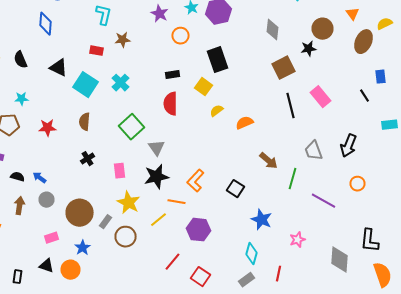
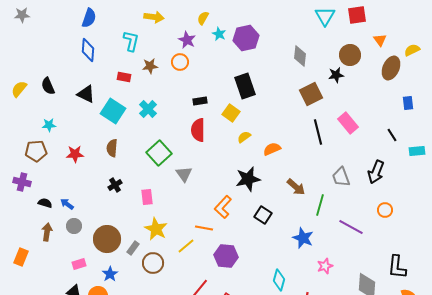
blue diamond: (46, 24) -> (88, 50), moved
orange circle: (180, 36) -> (180, 62), moved
black line: (364, 96) -> (392, 135), moved
black star: (156, 177) -> (248, 179), moved
blue star: (262, 220) -> (303, 238), moved

